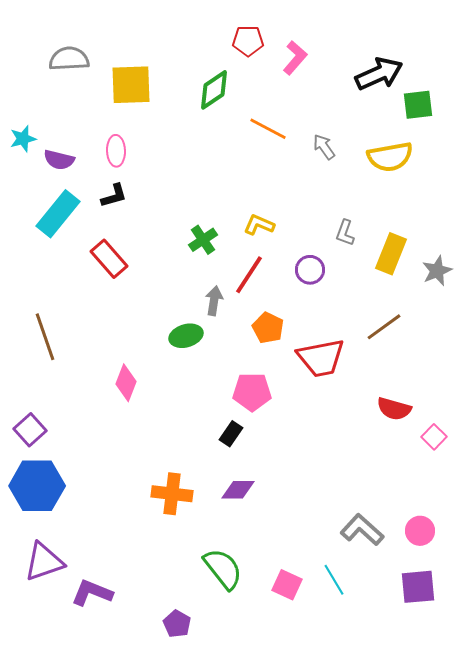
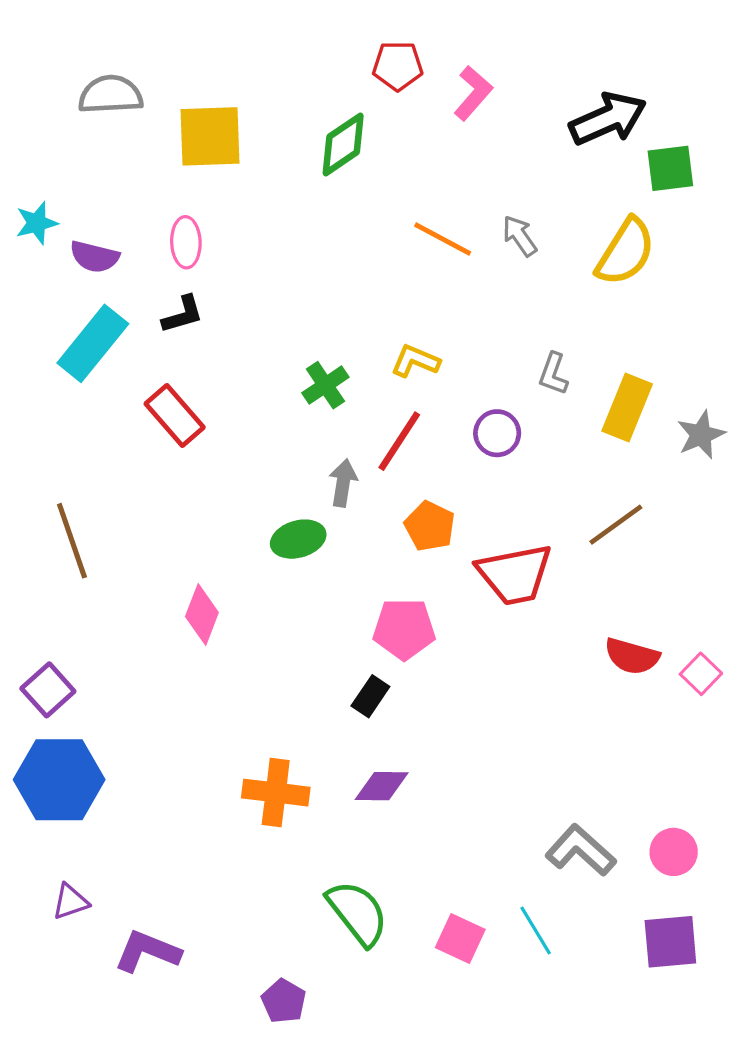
orange line: (268, 129) -> (443, 239), moved
yellow semicircle: (390, 157) -> (625, 252), turned -48
pink square: (434, 437) -> (701, 674), moved
purple triangle: (44, 562) -> (70, 902), size x0.6

